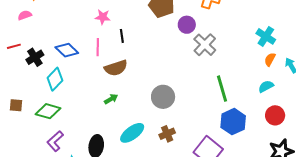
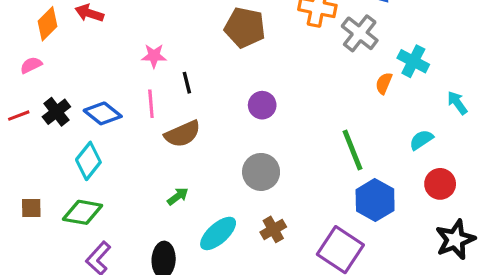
purple circle: (187, 25) -> (262, 105), moved
gray cross: (205, 45) -> (360, 33), moved
black cross: (35, 57) -> (56, 112), moved
orange semicircle: (270, 59) -> (384, 83), moved
green arrow: (111, 99) -> (178, 196), moved

